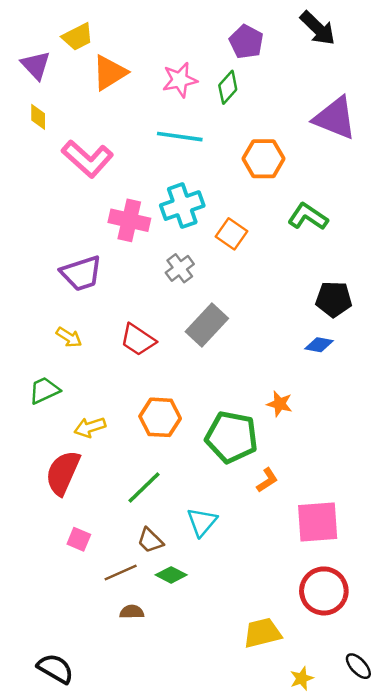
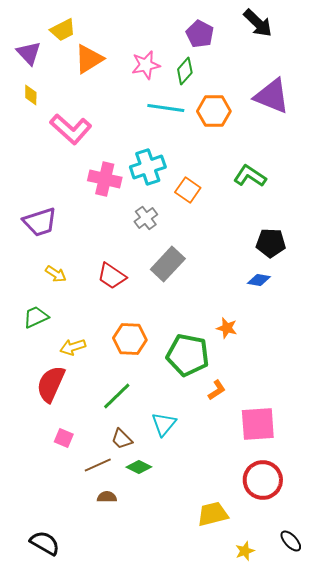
cyan line: (180, 137) -> (166, 108), moved
orange hexagon: (264, 159) -> (214, 111), moved
purple trapezoid: (81, 273) -> (40, 222), moved

